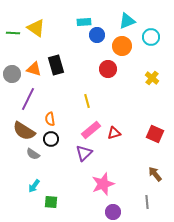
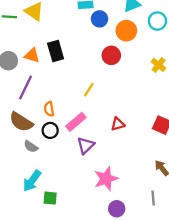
yellow line: (87, 101) -> (89, 90), turned 48
pink rectangle: (91, 130) -> (76, 122), moved
cyan arrow: (34, 186) -> (32, 181), size x1.5

